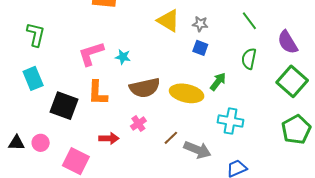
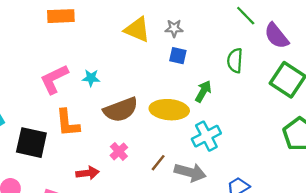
green line: (249, 21) -> (246, 16), moved
cyan cross: (231, 121) -> (206, 136), moved, turned -30

